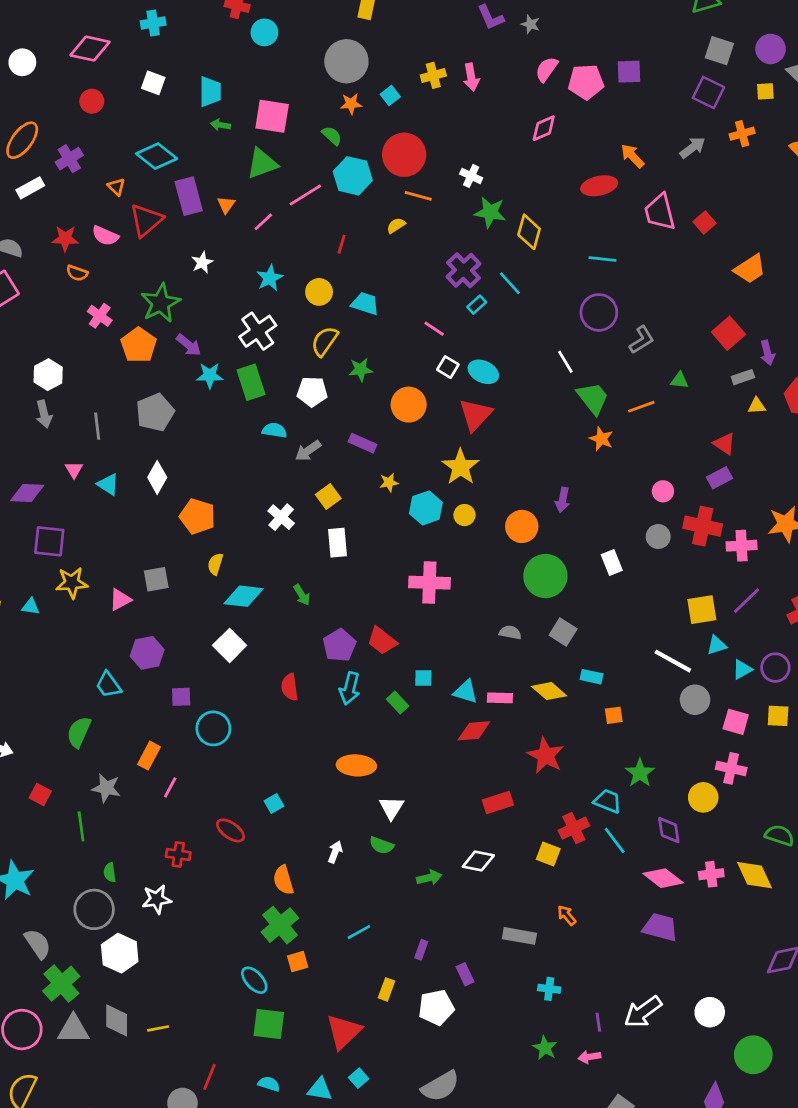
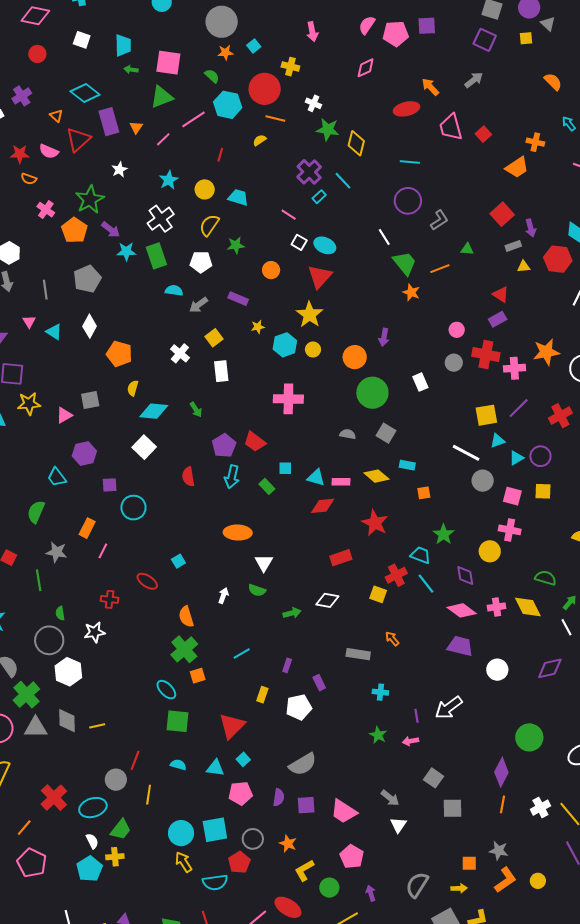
yellow cross: (433, 75) -> (290, 67), moved, turned 30
orange cross: (742, 134) -> (535, 142), moved, turned 30
orange circle: (409, 405) -> (271, 270), size x0.7
white circle: (710, 1012) -> (497, 670), moved

